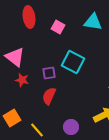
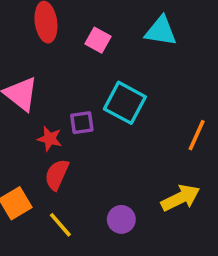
red star: (22, 80) -> (50, 139), moved
red semicircle: (49, 96) -> (57, 175), moved

